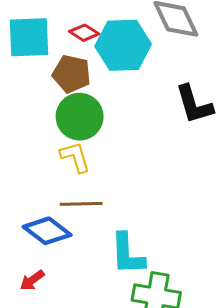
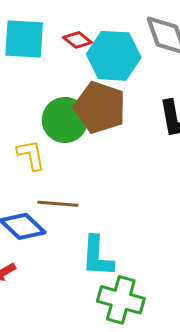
brown pentagon: (72, 74) -> (100, 107), moved, size x1.4
yellow L-shape: (75, 157) -> (31, 155), moved

